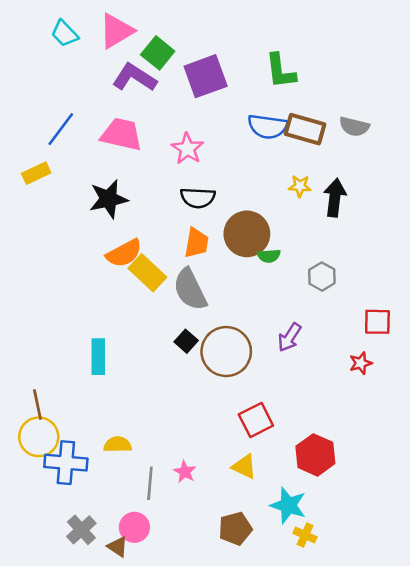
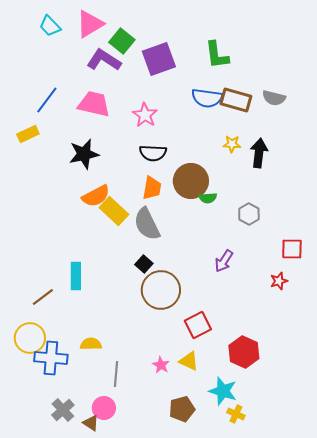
brown circle: (226, 352) -> (161, 290), moved
brown line: (37, 405) -> (43, 297), moved, turned 65
pink star: (185, 472) -> (161, 365), moved

